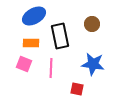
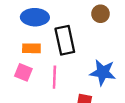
blue ellipse: (34, 16) -> (35, 17), turned 30
brown circle: (92, 24) -> (100, 14), moved

